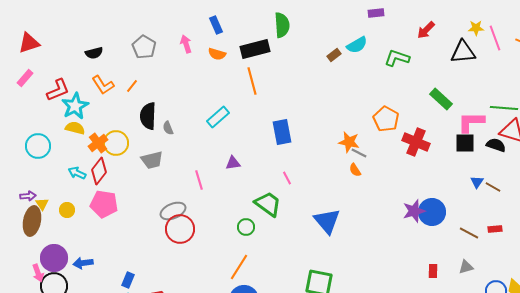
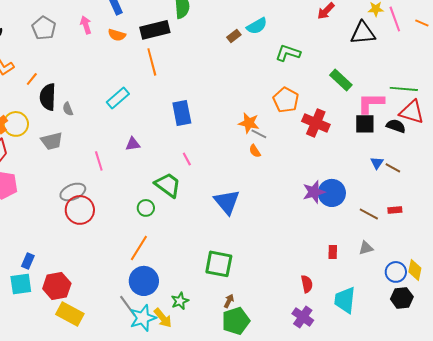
green L-shape: (397, 58) -> (288, 53), moved
orange line: (132, 86) -> (32, 79), moved

